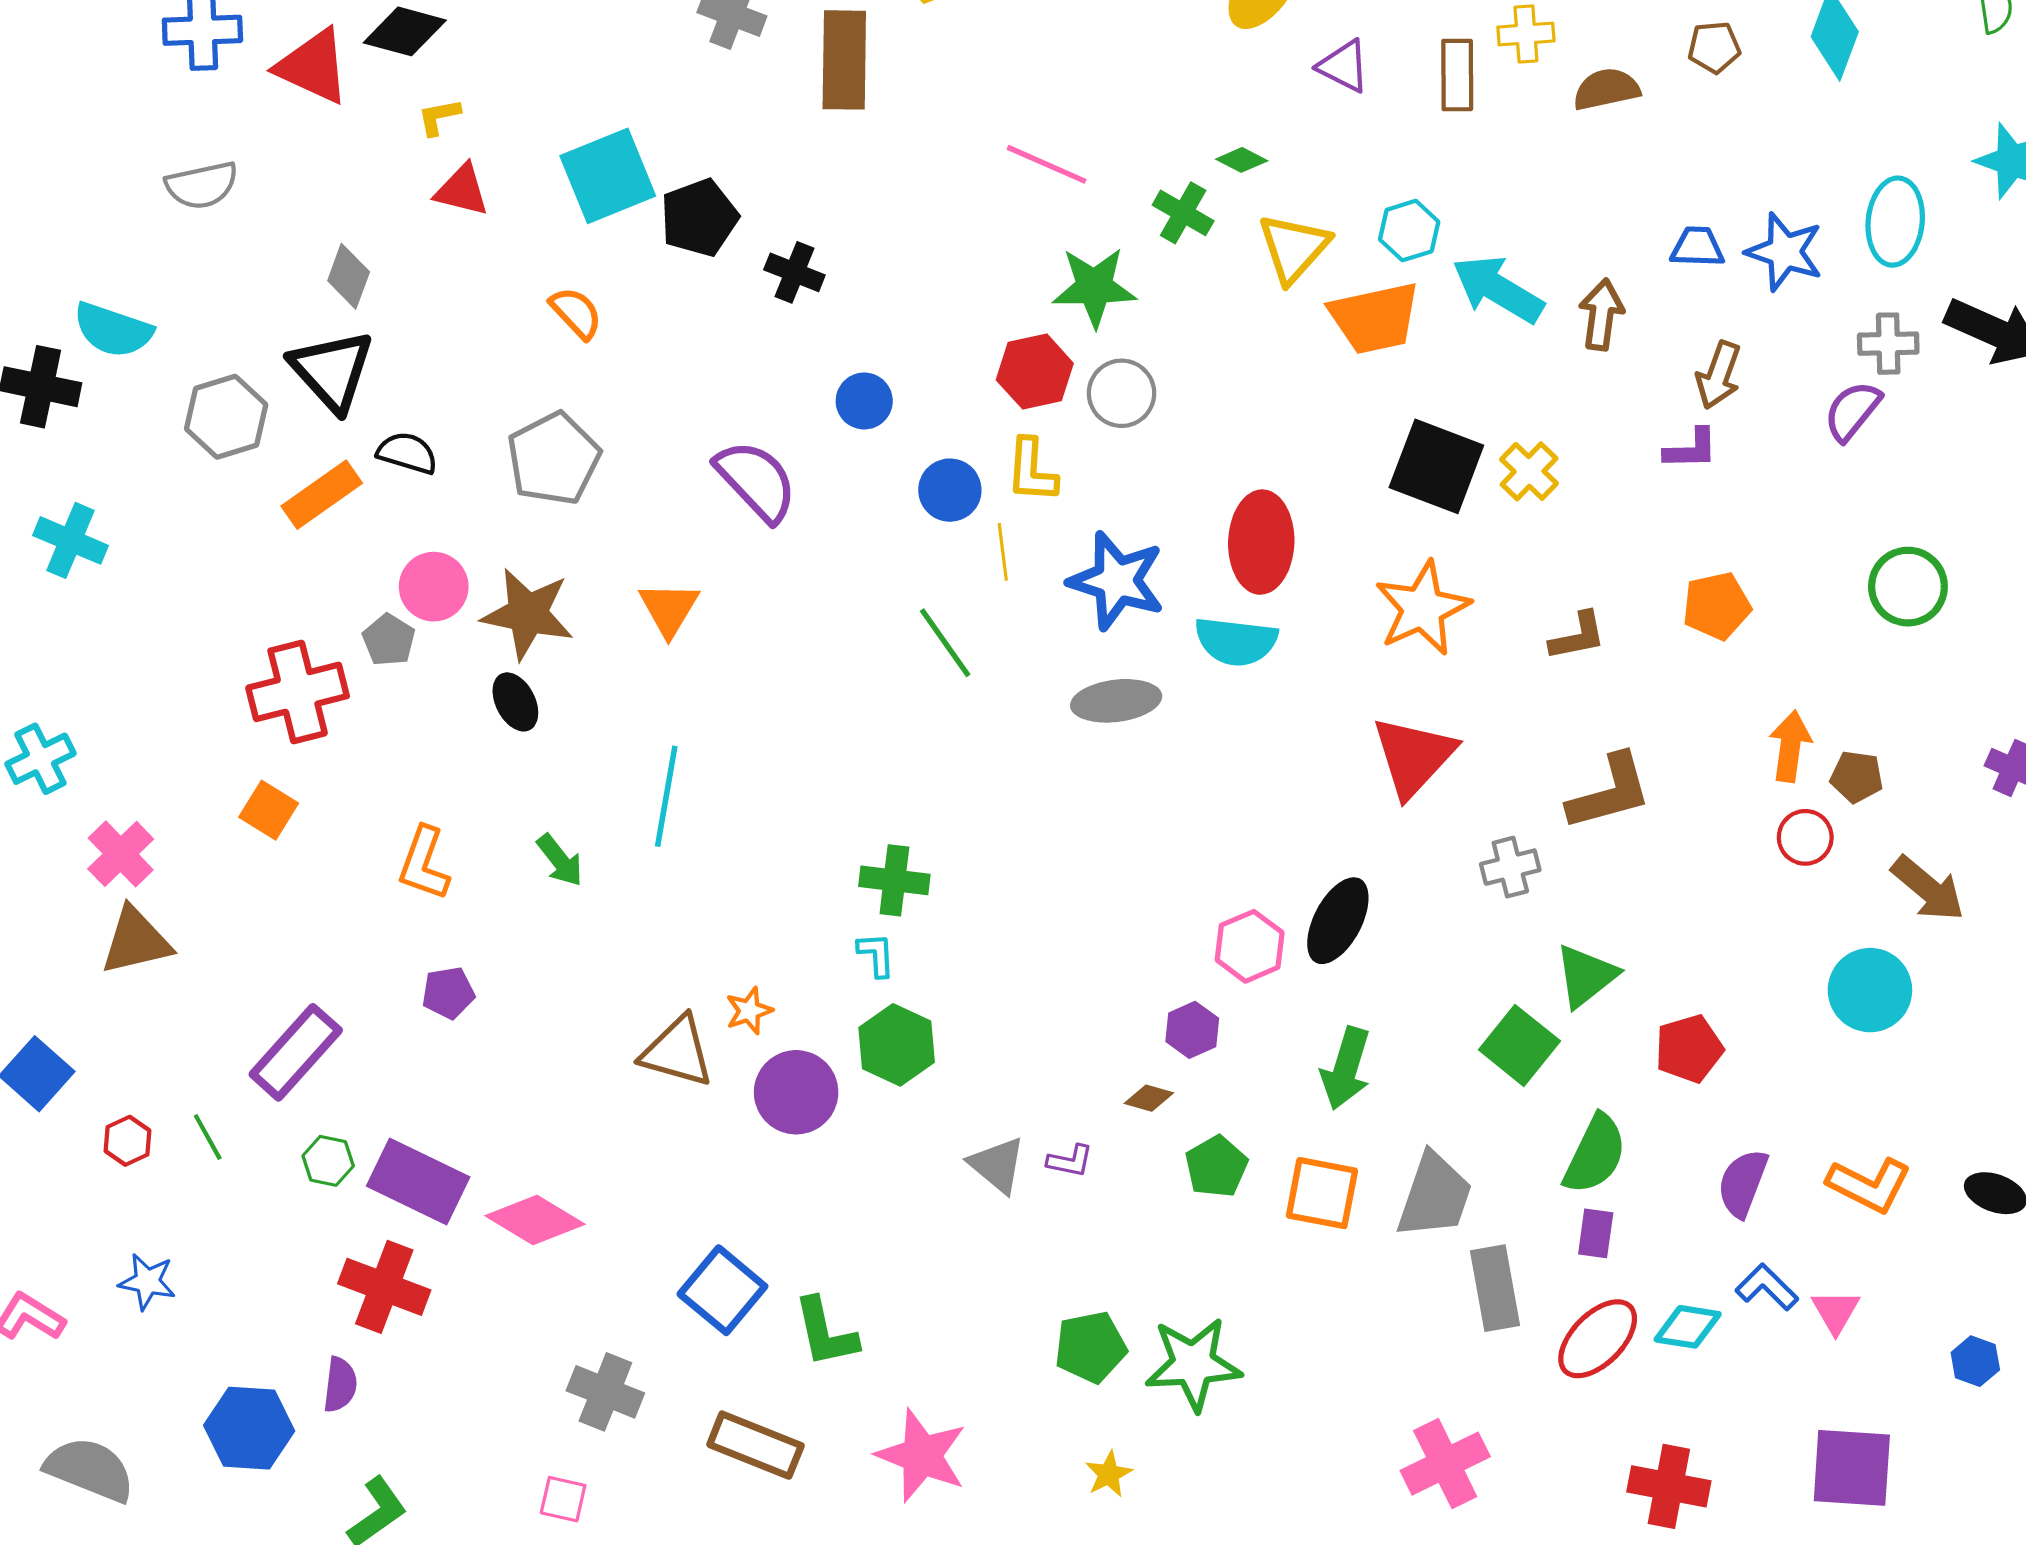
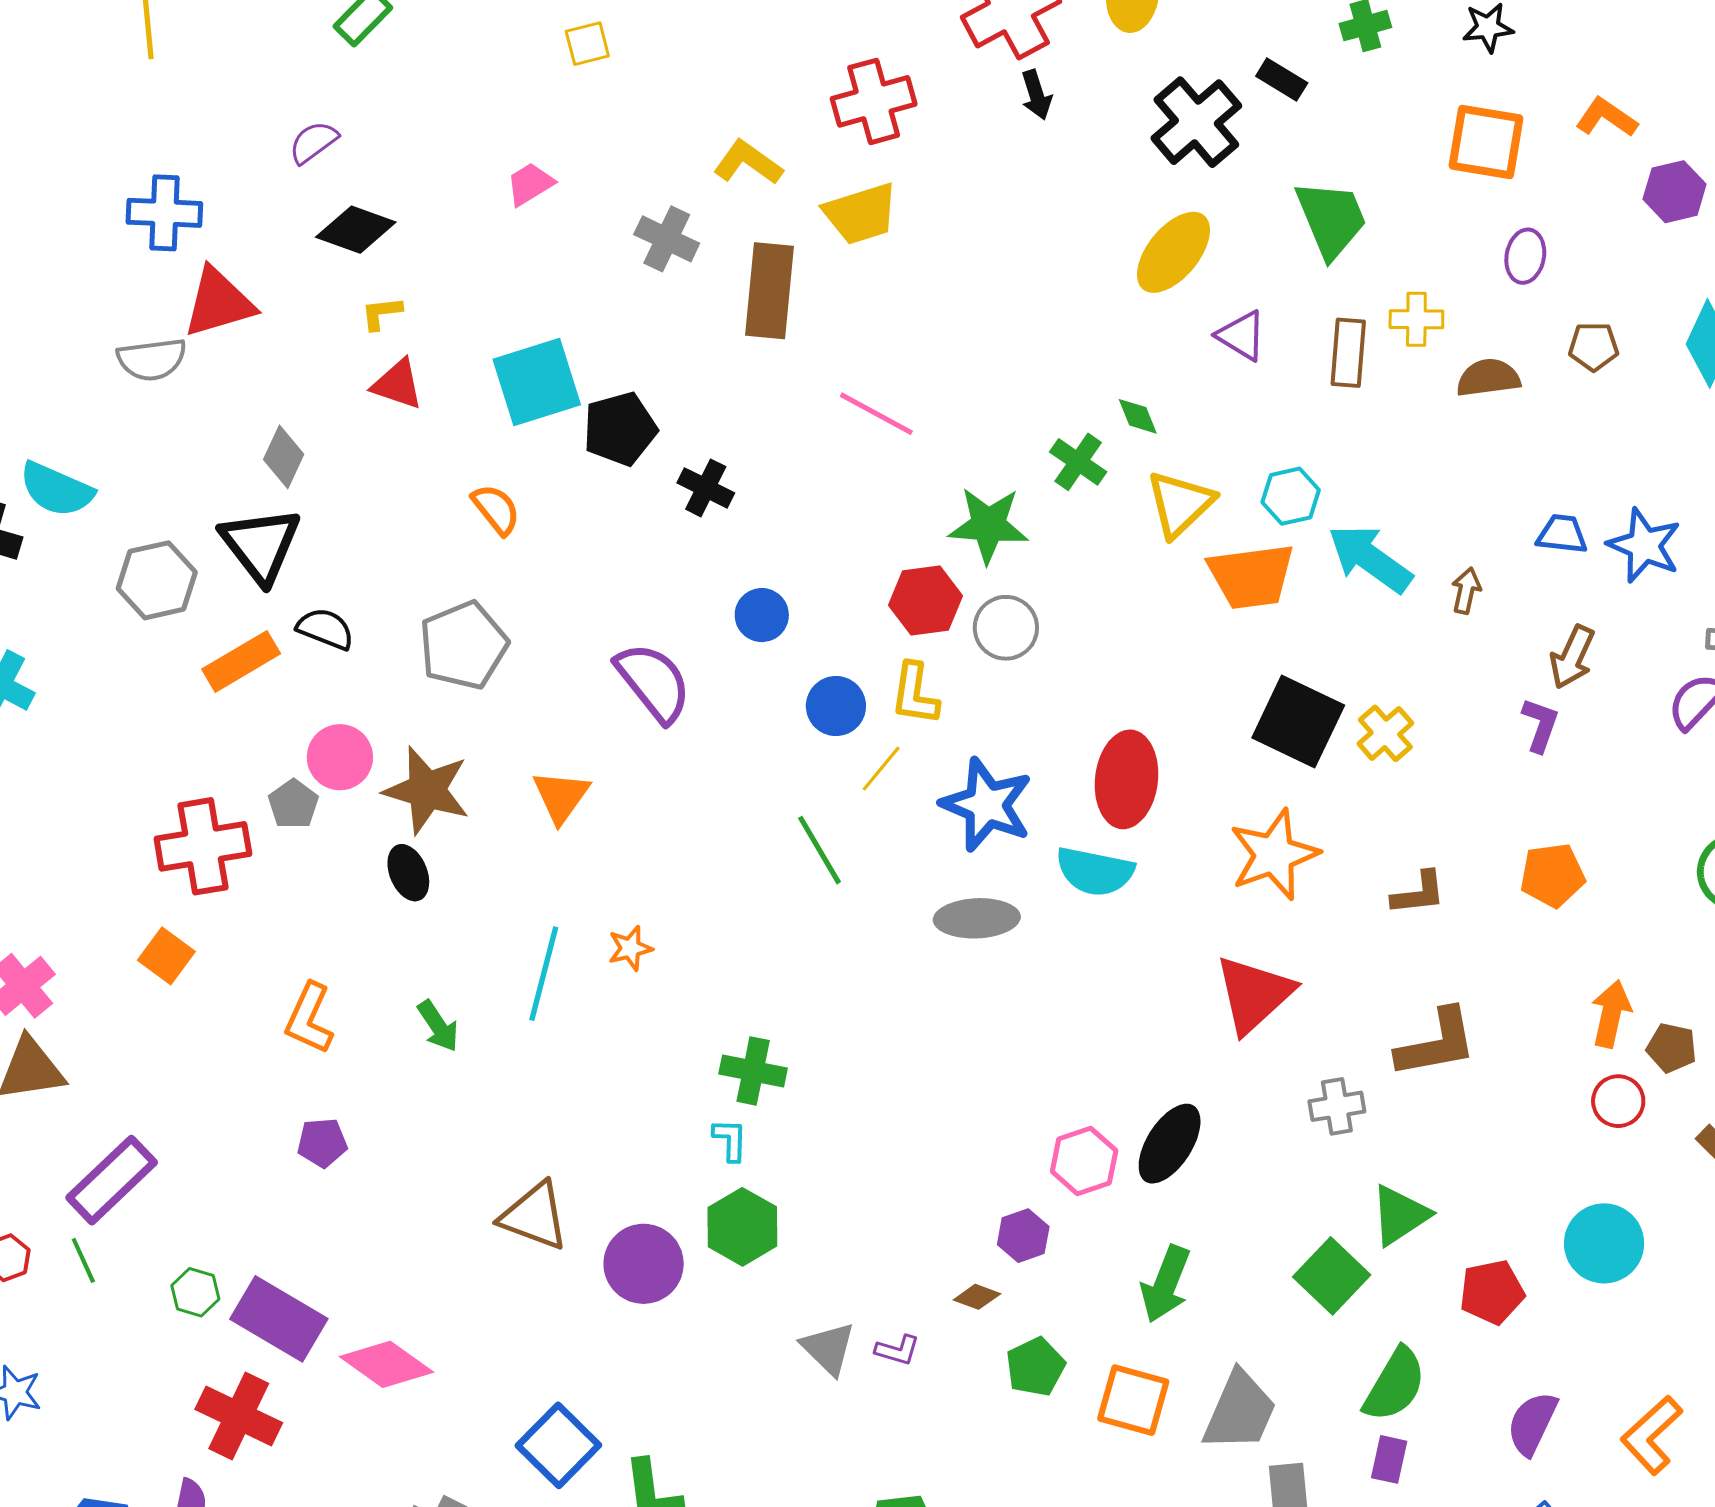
red triangle: (313, 66) -> (219, 303), moved, turned -46
green diamond: (1242, 160) -> (1138, 416), turned 36
pink line: (1047, 164) -> (876, 414), moved
brown arrow: (1601, 315) -> (1466, 591), size x0.7
purple L-shape: (1691, 449) -> (1540, 725), turned -74
yellow line: (1003, 552) -> (881, 769), turned 42
cyan circle: (1870, 990) -> (1604, 1243), moved
orange star: (749, 1011) -> (630, 948), moved
purple rectangle: (296, 1052) -> (112, 1180), moved
orange L-shape: (1869, 1185) -> (1652, 1435), turned 106

